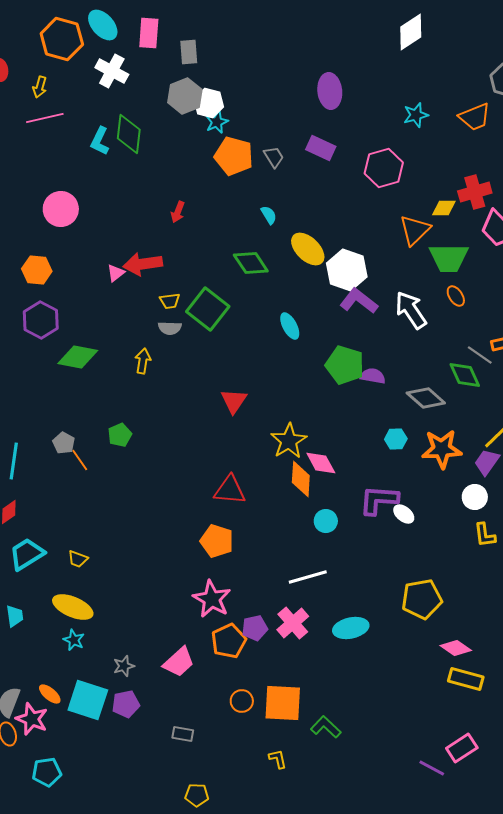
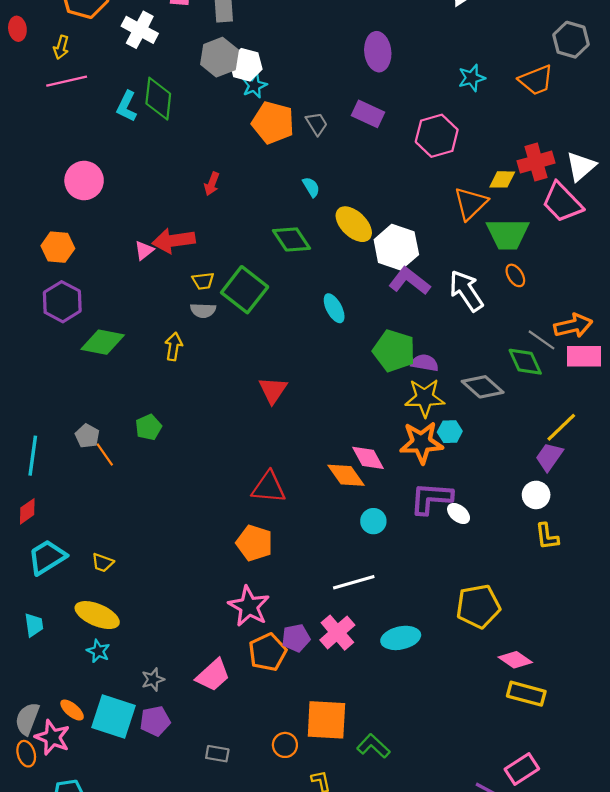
yellow star: (289, 441) -> (425, 398), moved, turned 30
orange star: (442, 449) -> (421, 443), moved
orange diamond: (301, 479) -> (346, 475), turned -39
orange circle: (242, 701) -> (285, 745), moved

